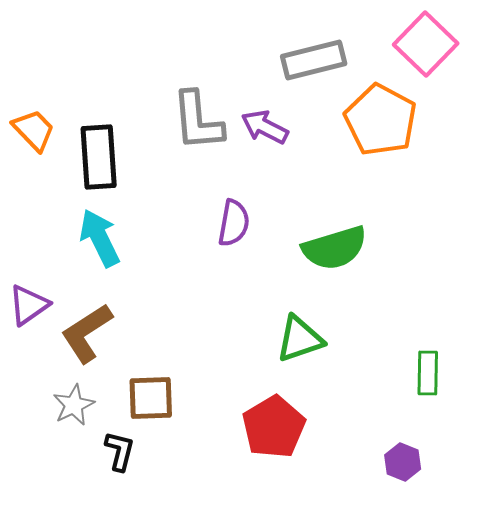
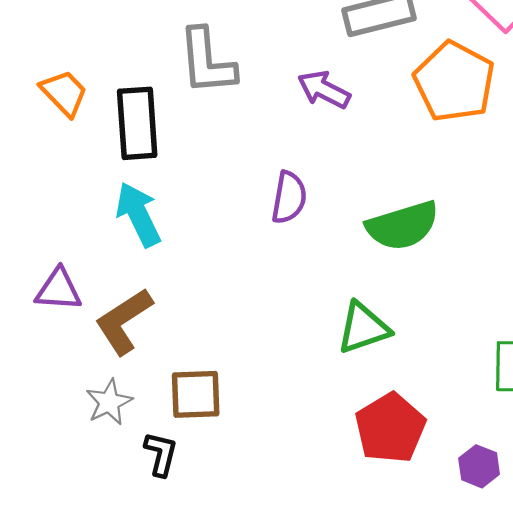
gray L-shape: (198, 121) -> (207, 61), moved
purple triangle: (29, 305) -> (58, 290), turned 39
red pentagon: (274, 427) -> (390, 428), moved

